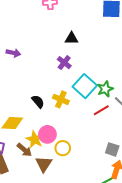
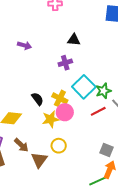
purple arrow: (13, 53) -> (24, 45), moved
purple cross: (64, 63) -> (65, 63), turned 32
pink circle: (47, 134) -> (65, 112), moved
yellow star: (35, 139) -> (51, 119), moved, turned 30

